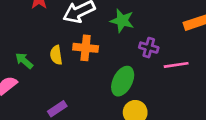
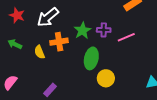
green star: (122, 21) -> (82, 31), moved, turned -30
green arrow: (24, 61) -> (15, 44), moved

